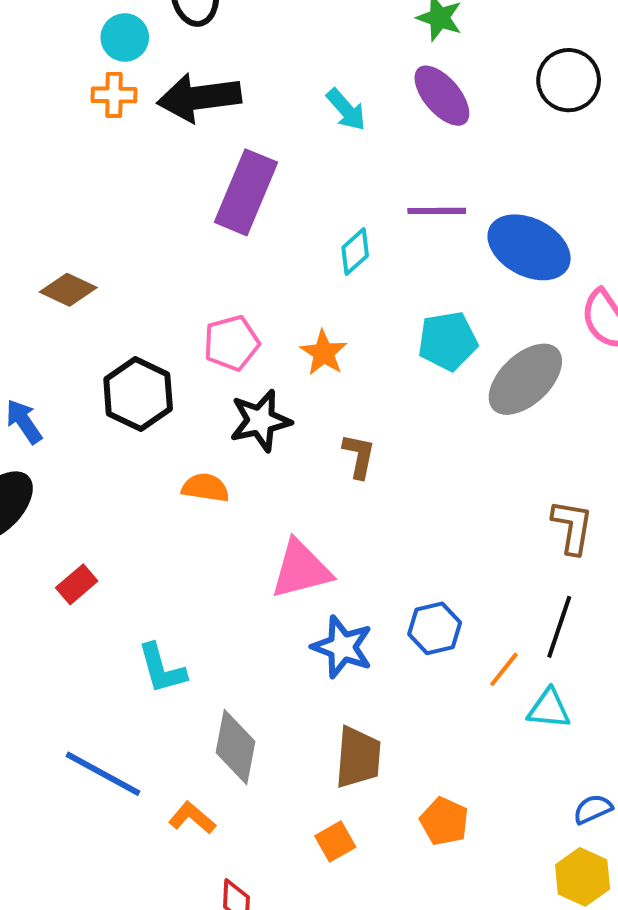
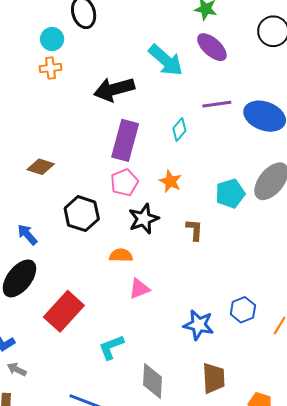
black arrow: (199, 98) -> (114, 89), moved
cyan arrow: (346, 110) -> (166, 60), size x1.6
purple rectangle: (246, 192) -> (125, 140), moved
cyan pentagon: (448, 341) -> (230, 193), moved
pink triangle: (301, 569) -> (139, 289), moved, size x0.7
red rectangle: (77, 584) -> (64, 311), size x2.0
cyan L-shape: (162, 669) -> (111, 347), turned 92

